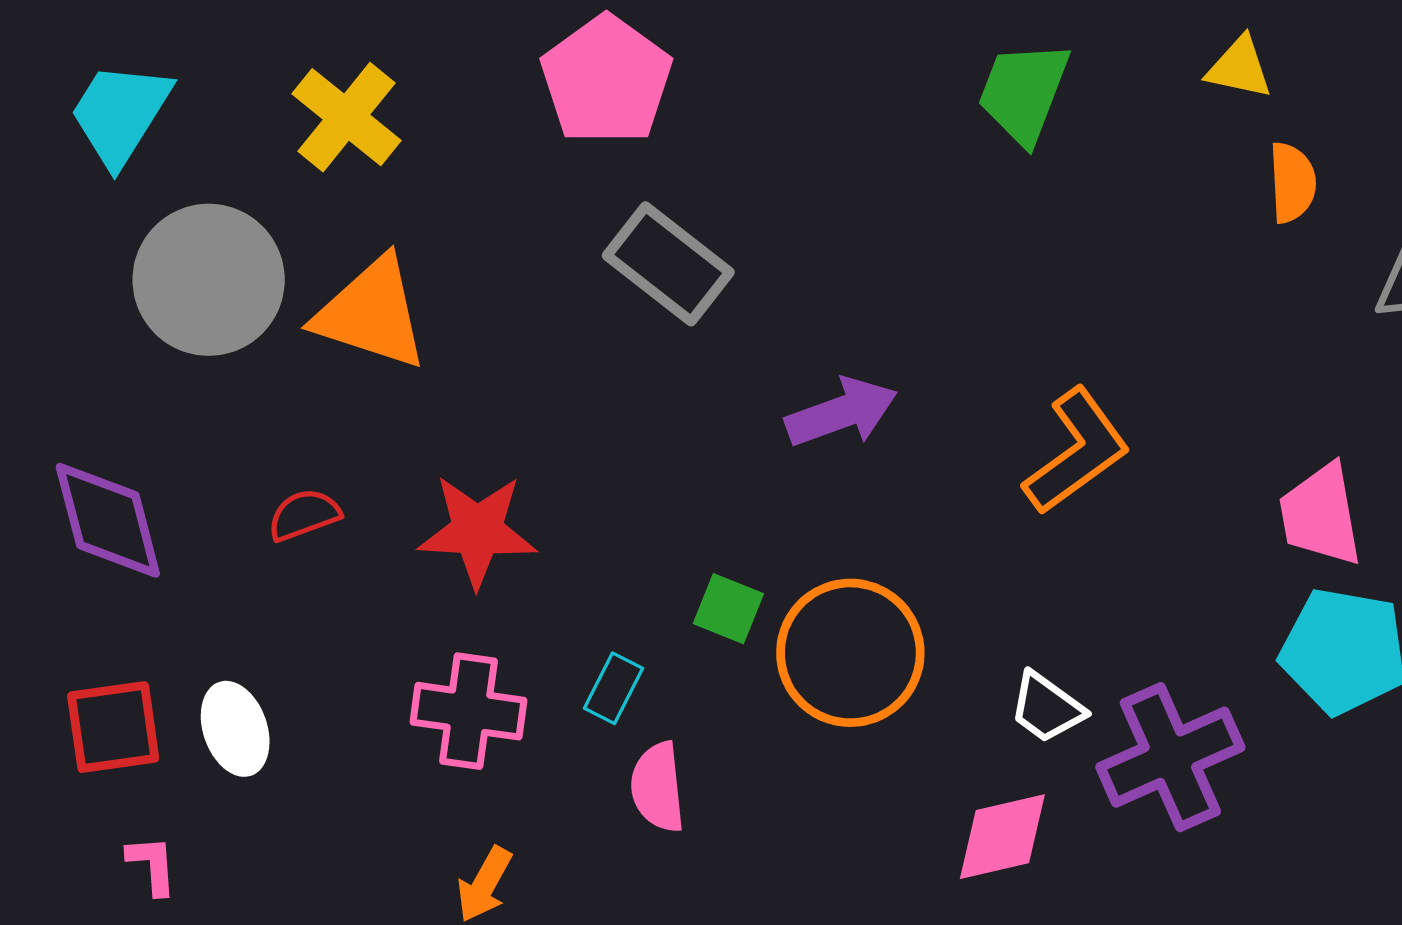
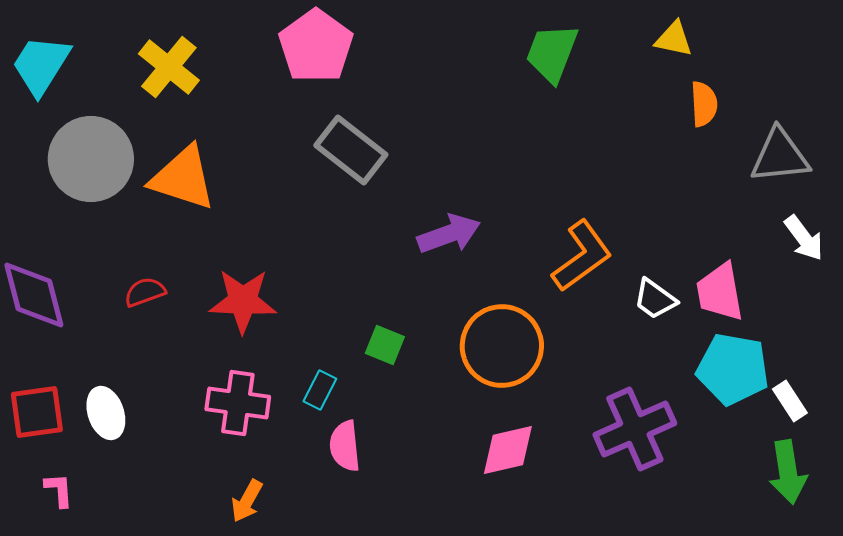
orange circle: (850, 653) -> (502, 346), moved
white trapezoid: (1047, 708) -> (655, 299), moved
pink diamond: (1002, 837) -> (508, 450), moved

